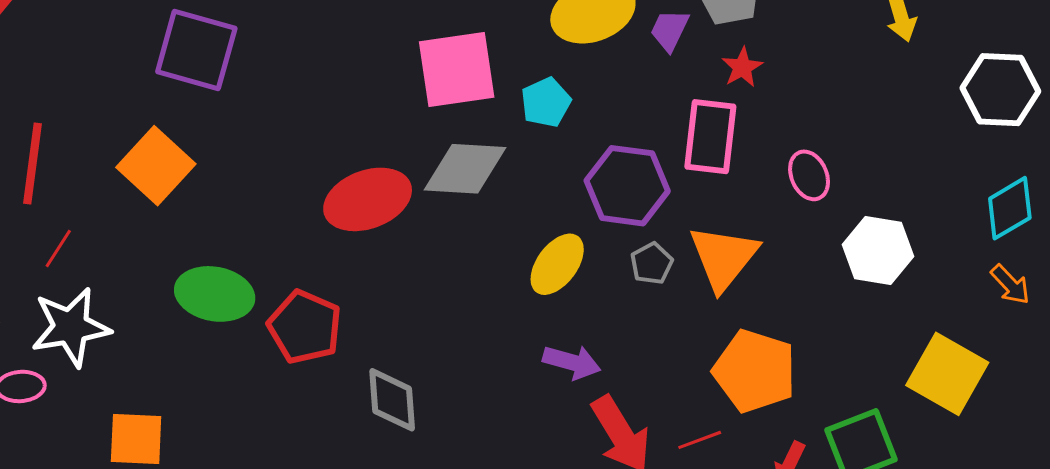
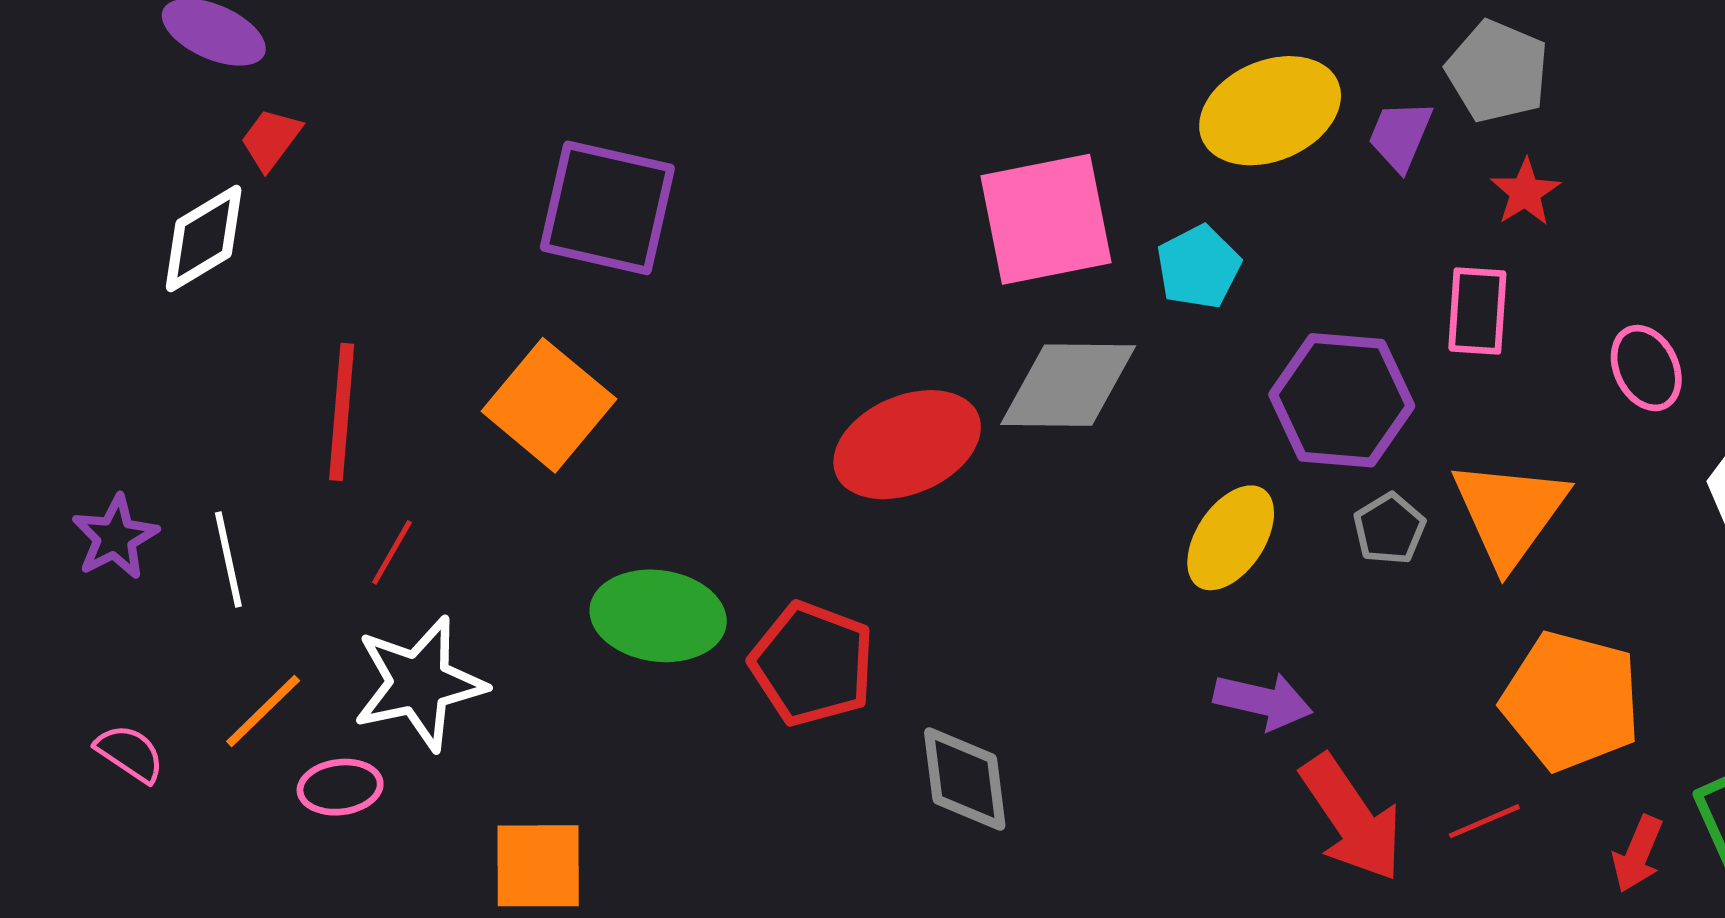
pink rectangle: (710, 137) -> (1477, 311), size x0.7

